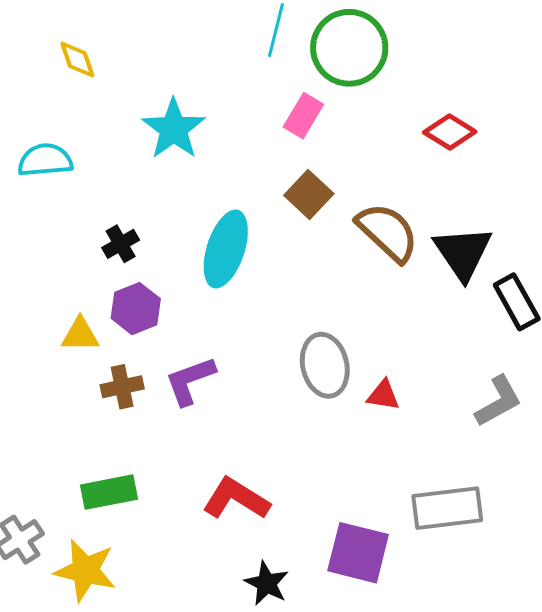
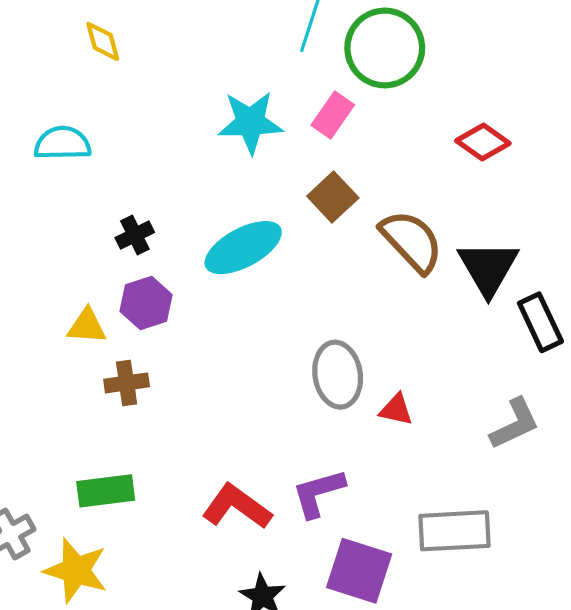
cyan star: (174, 129) -> (250, 122), moved, turned 30
cyan ellipse: (226, 249) -> (243, 248), turned 40
purple L-shape: (190, 381) -> (318, 493), moved

